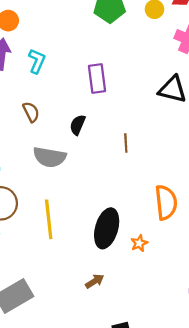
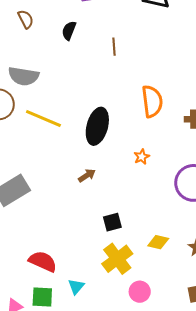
gray semicircle: (50, 157) -> (24, 76), moved
yellow line: (49, 219) -> (43, 119), turned -60
orange star: (139, 243) -> (142, 157), moved

